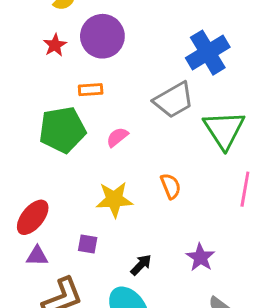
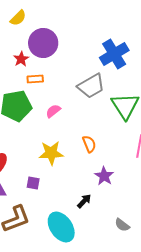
red star: (55, 45) -> (21, 59), moved
purple star: (200, 257) -> (104, 176), moved
black arrow: (141, 265) -> (84, 201), moved

